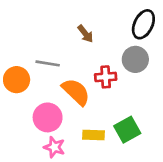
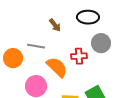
black ellipse: (143, 24) -> (88, 17), moved, turned 65
brown arrow: (85, 34) -> (55, 25), moved

